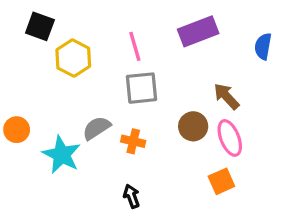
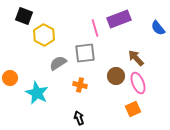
pink line: (135, 46) -> (95, 28), moved
blue semicircle: (263, 46) -> (158, 28), turned -49
gray semicircle: (97, 128) -> (58, 63), moved

